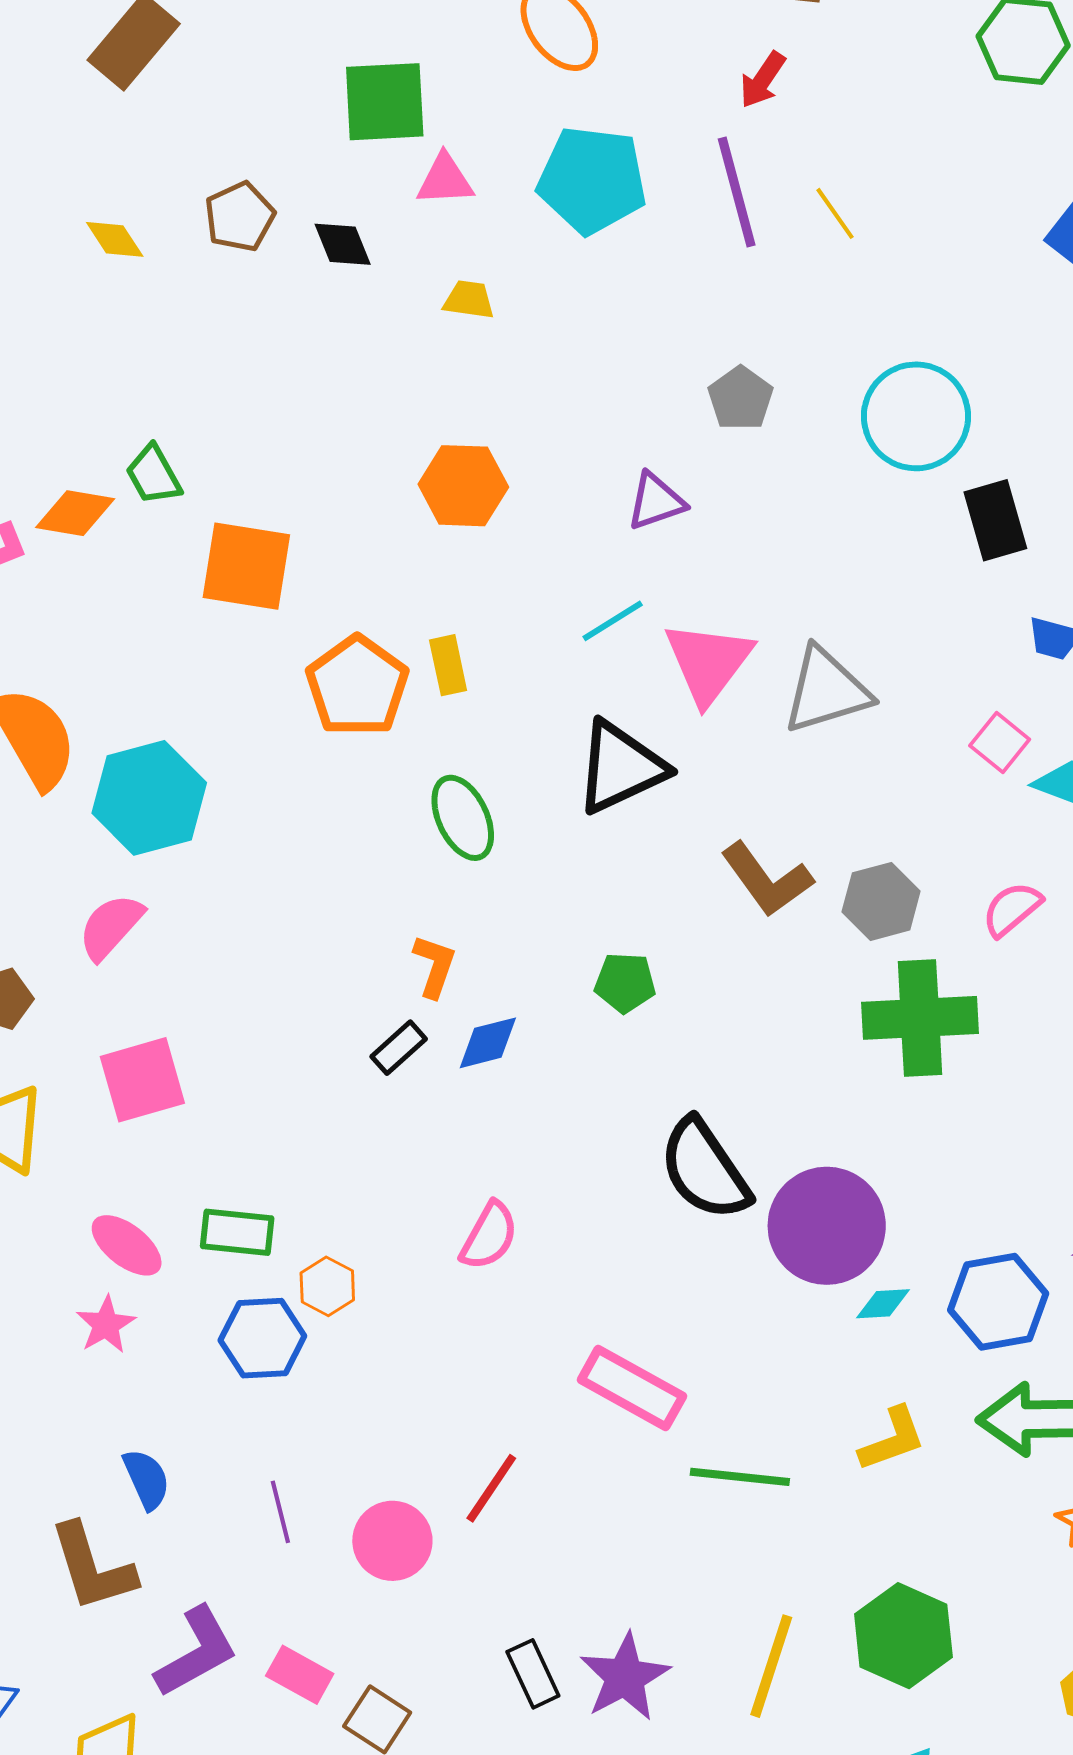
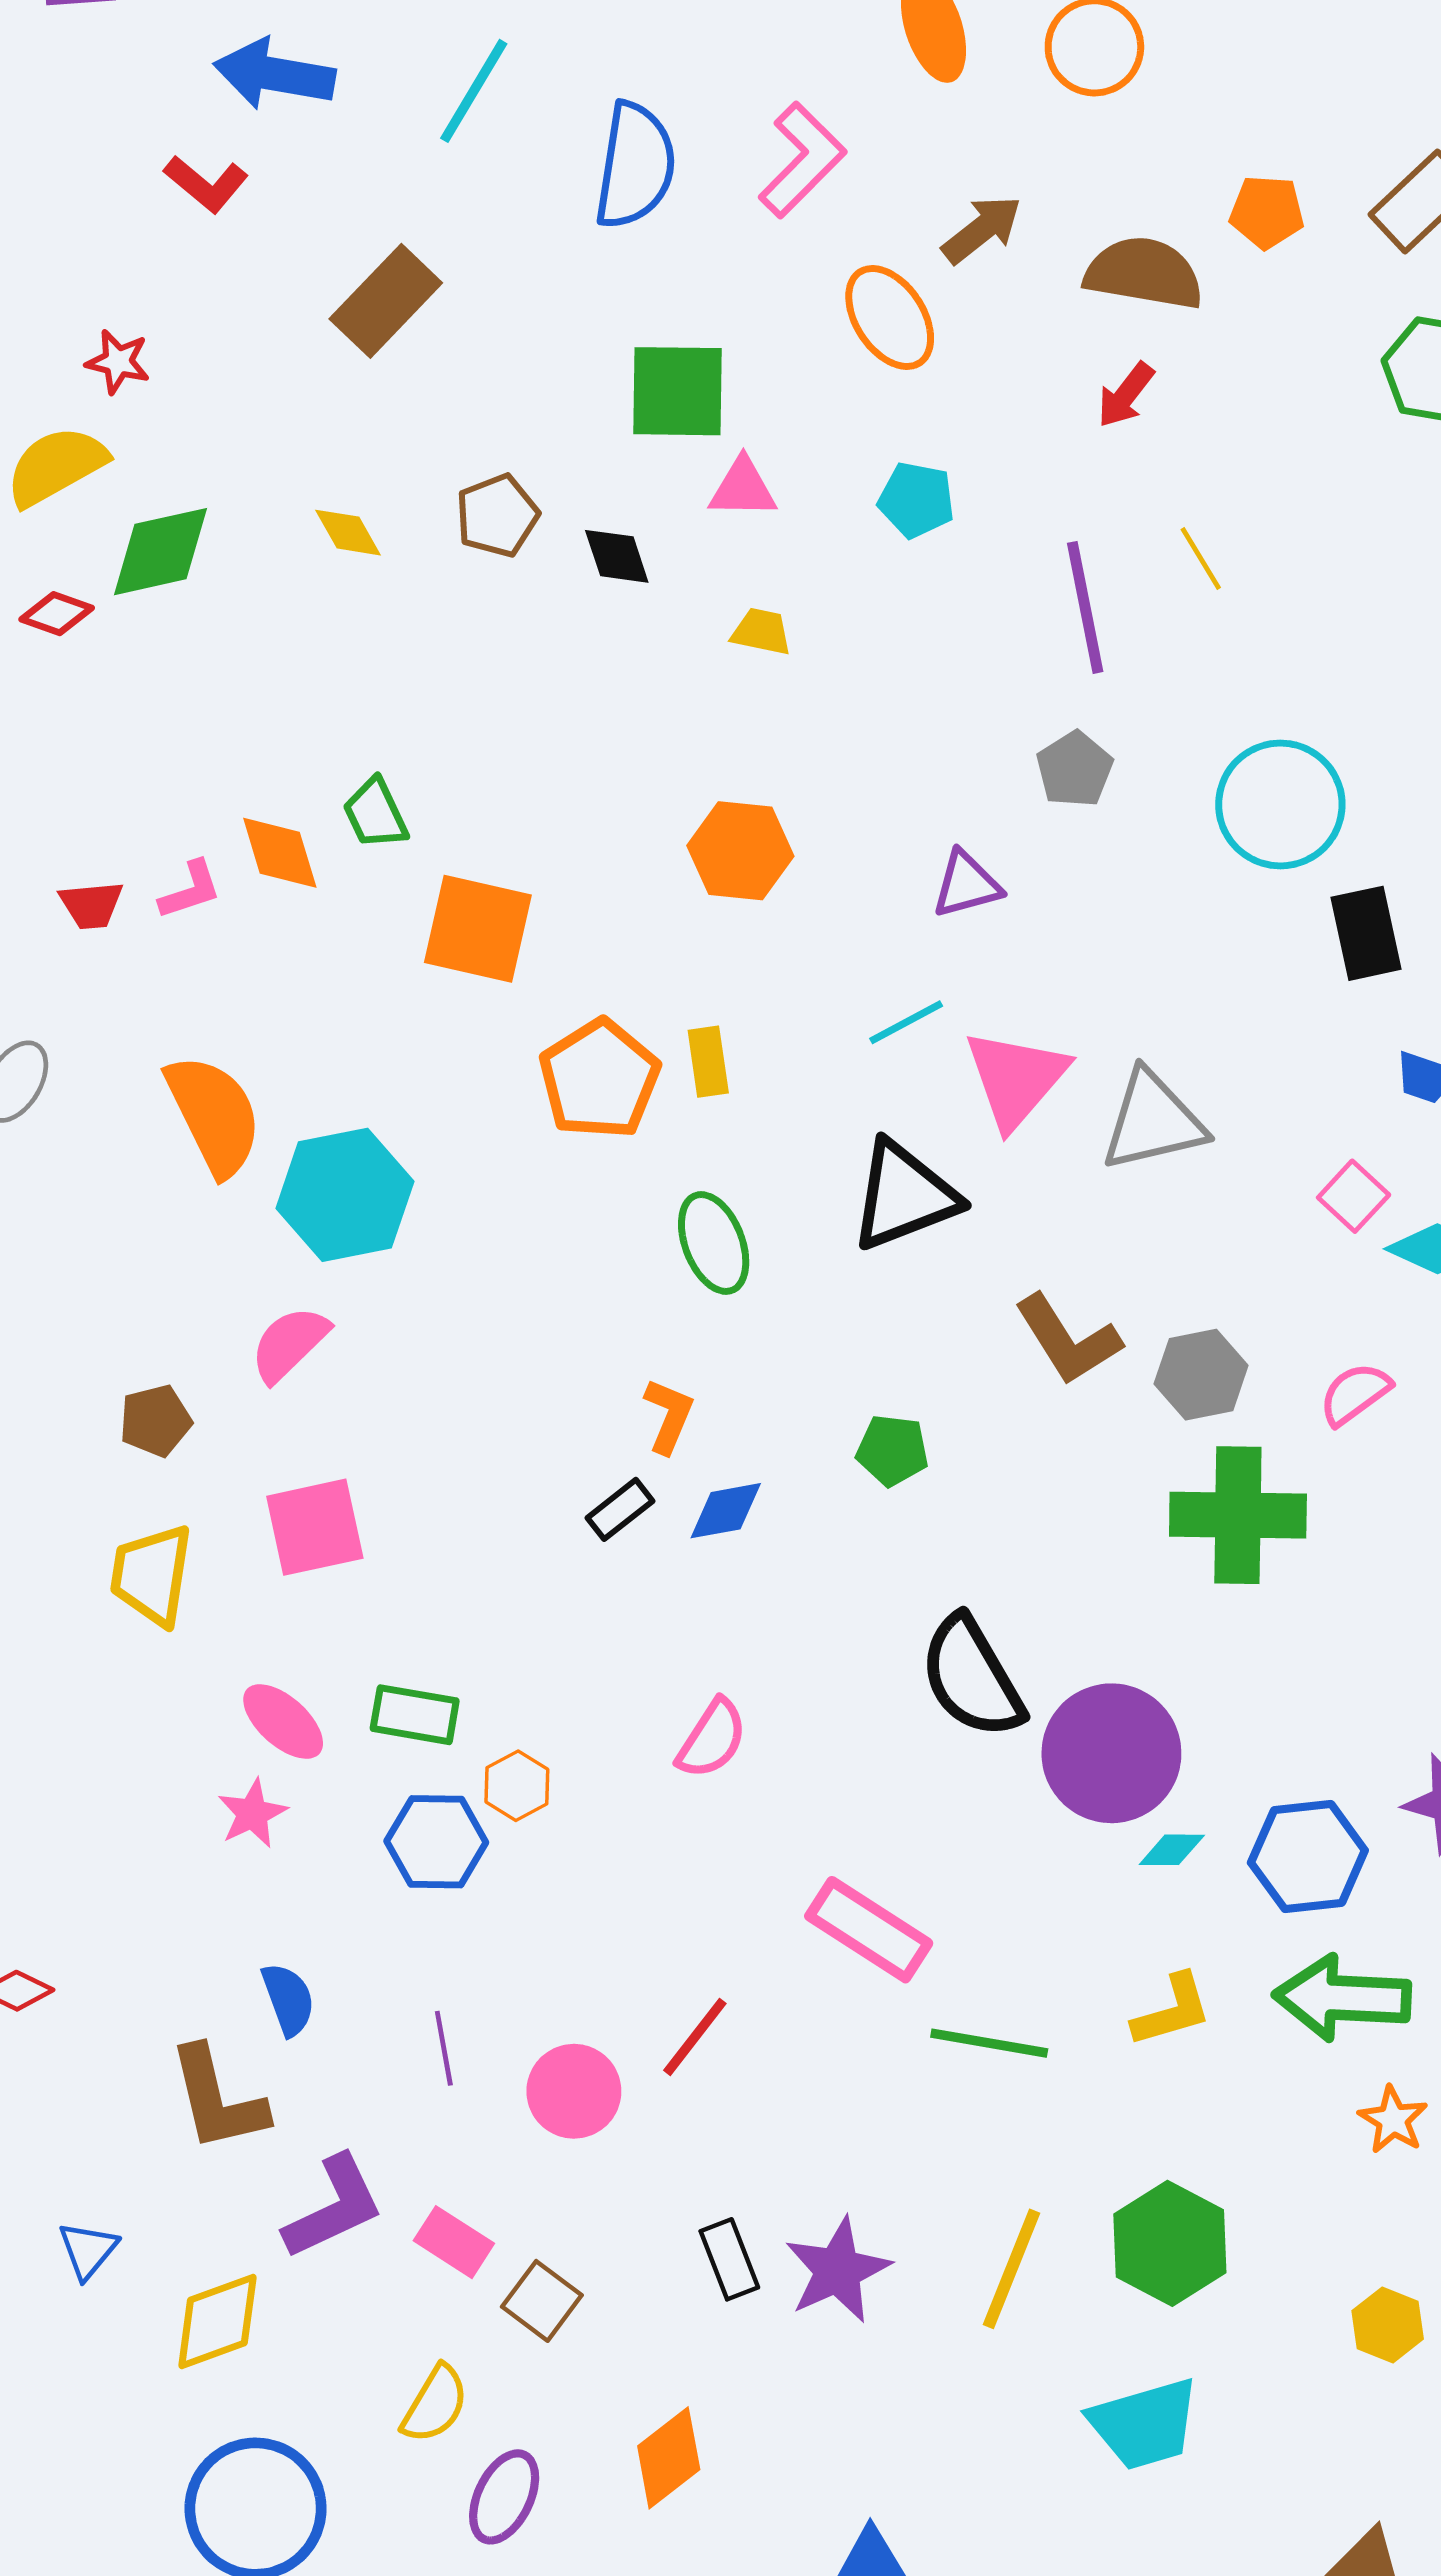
cyan pentagon: (592, 180) -> (916, 500), size x0.6
purple line: (737, 192) -> (1085, 607), moved
orange diamond: (75, 513) -> (280, 853), turned 60

